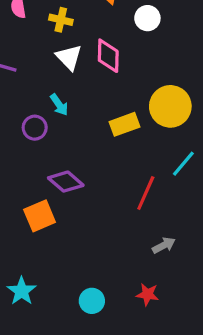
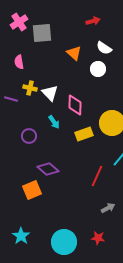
yellow cross: (61, 20) -> (30, 88), moved
pink diamond: (108, 56) -> (75, 105), moved
cyan arrow: (59, 105) -> (54, 122), moved
cyan circle: (92, 301) -> (64, 242), size x1.6

